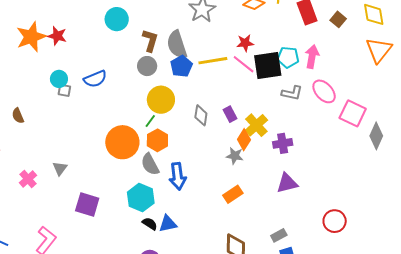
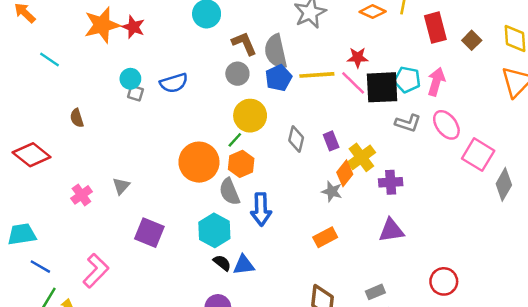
brown L-shape: (150, 40) -> (244, 43), turned -45

